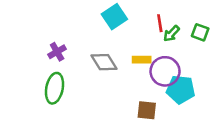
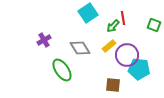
green arrow: (172, 34) -> (113, 26), moved
yellow rectangle: (142, 60) -> (109, 46), turned -40
green ellipse: (54, 88) -> (62, 70), moved, turned -45

